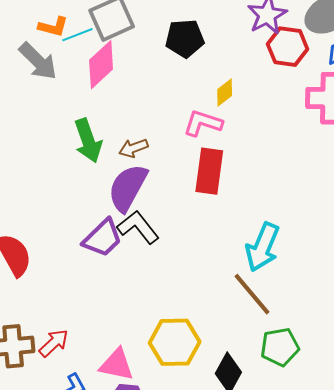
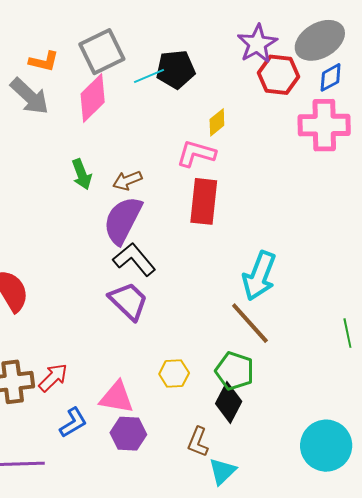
cyan line: (77, 35) -> (149, 76), moved
green arrow: (88, 141) -> (82, 174), size x0.7
purple trapezoid: (103, 238) -> (128, 301), moved, turned -90
yellow hexagon: (175, 342) -> (174, 374), size x0.6
green pentagon: (280, 347) -> (235, 371), moved, turned 30

